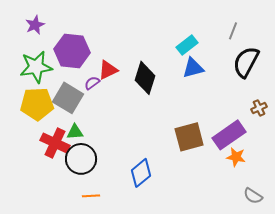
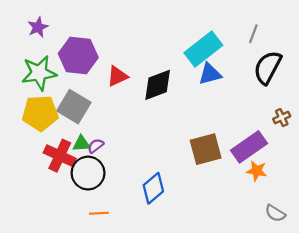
cyan rectangle: (187, 45) -> (203, 49), size x1.6
black diamond: (145, 78) -> (158, 85), turned 52
purple semicircle: (92, 83) -> (96, 146), moved

